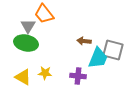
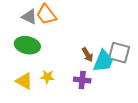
gray triangle: (28, 26) -> (29, 17), moved, turned -35
brown arrow: (84, 41) -> (87, 55), moved, turned -128

